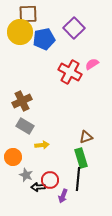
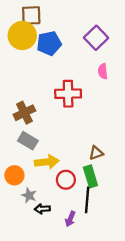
purple square: (74, 28) -> (96, 38), moved
pink semicircle: (92, 64) -> (103, 71), turned -64
red cross: (70, 72) -> (68, 94), moved, turned -30
yellow arrow: (42, 145) -> (47, 162), size x1.5
red circle: (50, 180) -> (66, 180), moved

